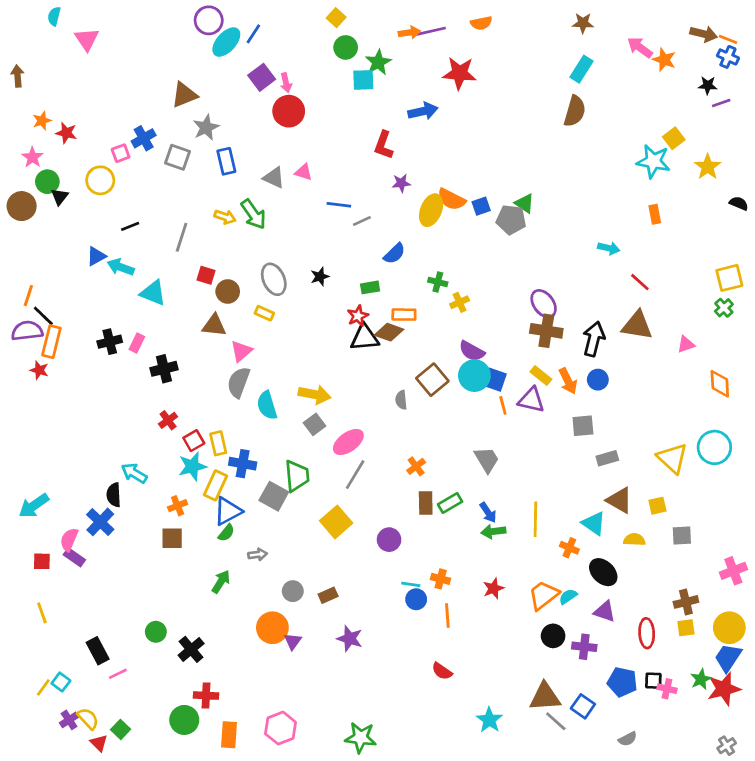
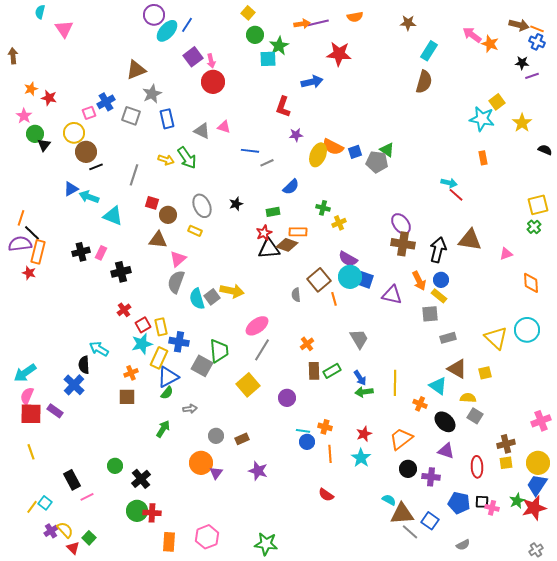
brown star: (583, 23) -> (408, 23), moved
brown circle: (22, 206) -> (86, 152), moved
red line: (640, 282) -> (456, 195), moved
yellow rectangle: (541, 376) -> (439, 296), moved
orange line: (503, 405) -> (334, 299), moved
gray square: (314, 424) -> (212, 297), moved
gray square: (682, 536) -> (475, 416), moved, turned 35
pink semicircle: (69, 540) -> (27, 396), moved
red square: (42, 561) -> (31, 414), size x1.6
cyan semicircle: (568, 597) -> (389, 500), moved, turned 64
green circle: (184, 720) -> (137, 511), moved
cyan star: (489, 720) -> (361, 458), moved

